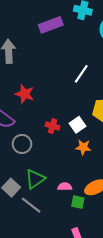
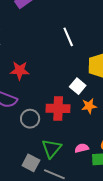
white line: (81, 74) -> (68, 37), turned -42
red cross: (53, 126) -> (58, 108), moved, size x1.6

